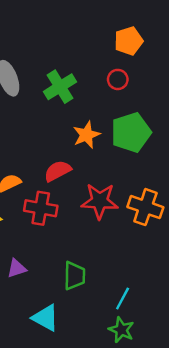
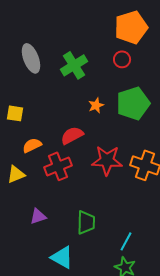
orange pentagon: (129, 41) -> (131, 27), size x1.4
orange star: (86, 135) -> (96, 105), size x0.7
red cross: (41, 208) -> (58, 166), turned -32

